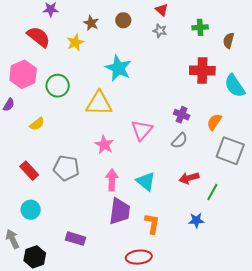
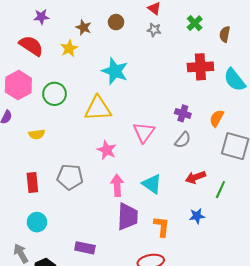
green cross: (200, 27) -> (195, 23), turned -35
yellow semicircle: (37, 124) -> (37, 134), turned 35
red rectangle: (29, 171) -> (32, 182), turned 42
blue star: (196, 220) -> (197, 216), moved

